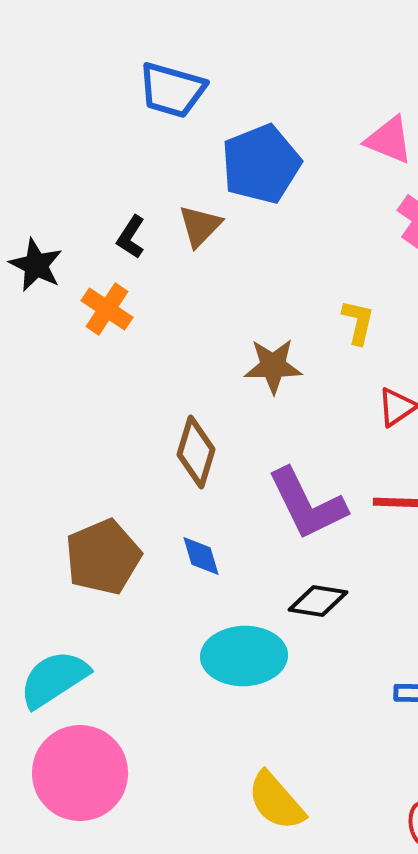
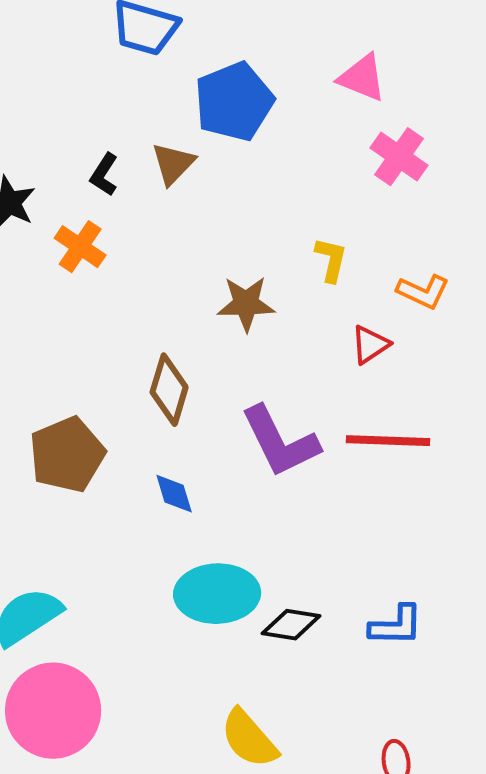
brown pentagon: (103, 557) -> (67, 455), moved
black diamond: (318, 601) -> (291, 625), moved

